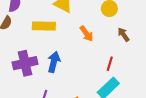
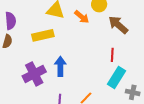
orange arrow: (87, 34) -> (82, 17), moved
brown arrow: (124, 34) -> (118, 25), size x1.5

